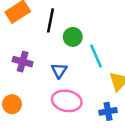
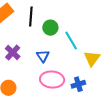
purple cross: (23, 62) -> (13, 53), turned 35
blue cross: (108, 111) -> (78, 84), moved

